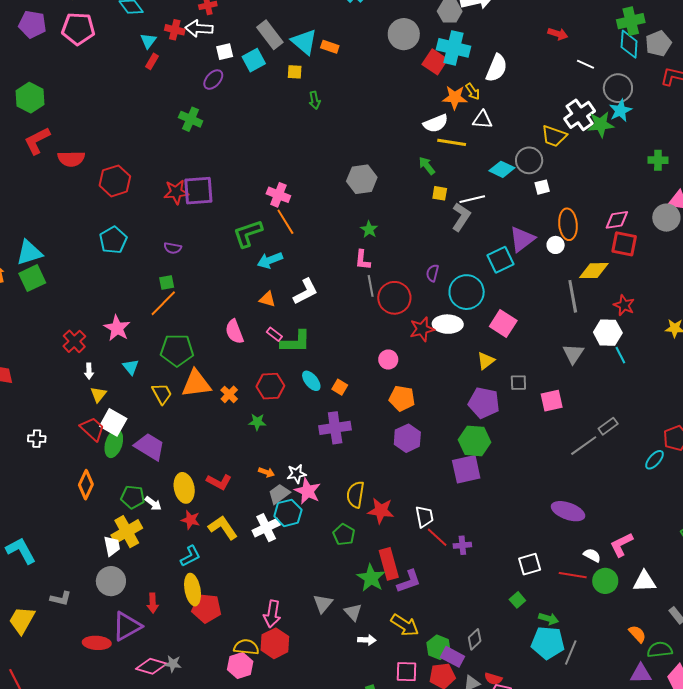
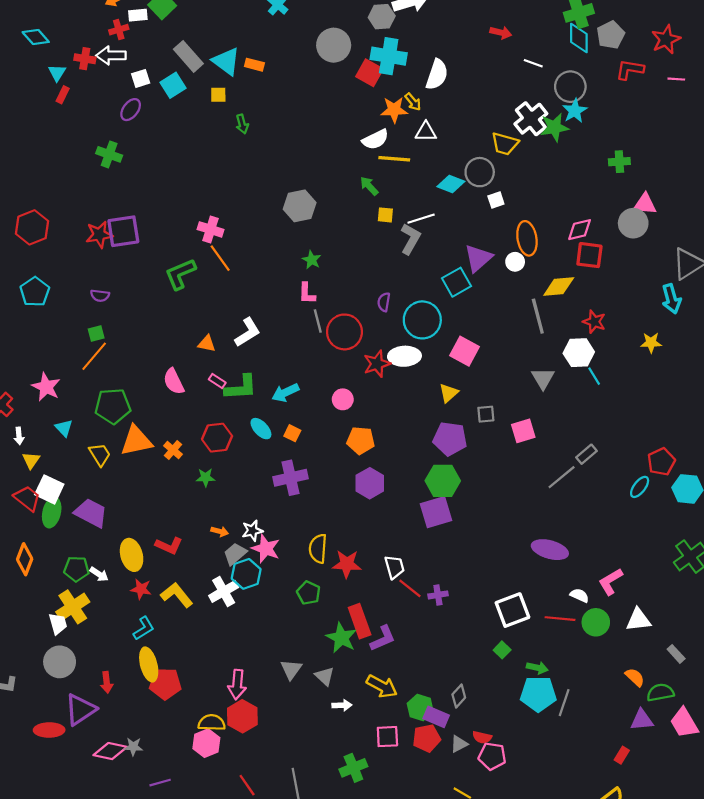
cyan arrow: (270, 260) -> (285, 393), moved
white square: (530, 564) -> (512, 610), size x1.4

